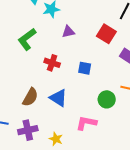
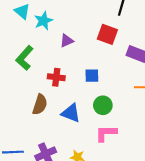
brown semicircle: (30, 97) -> (40, 104), moved
green circle: (107, 99) -> (103, 105), moved

